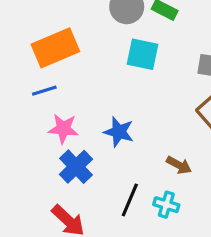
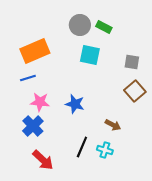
blue cross: (76, 167) -> (33, 126), moved

